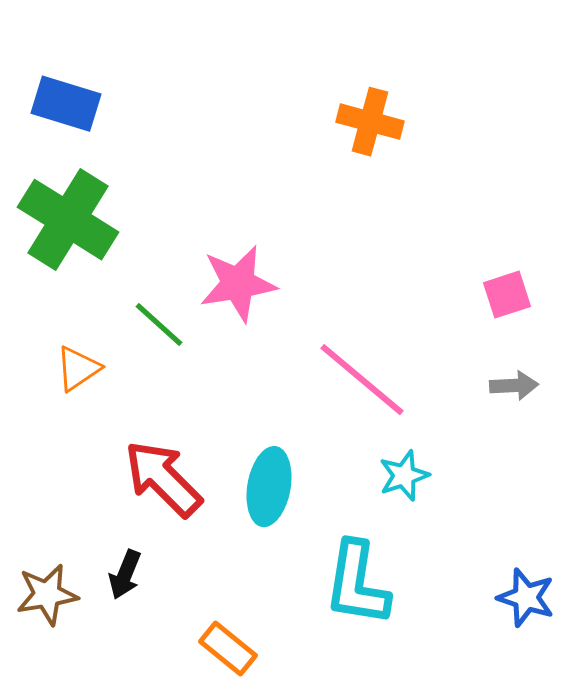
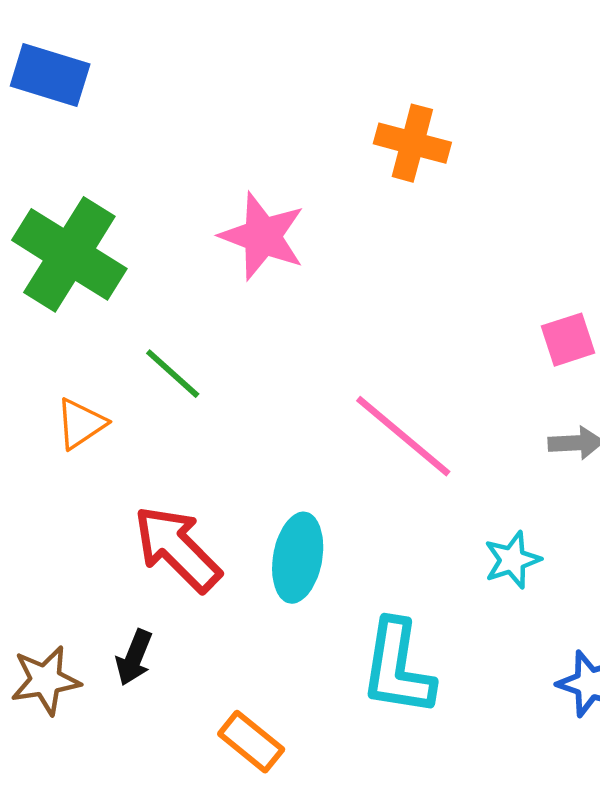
blue rectangle: (66, 104) -> (50, 75), moved
pink star: (238, 284) -> (262, 236), moved, turned 30
cyan star: (404, 476) -> (512, 560), moved

